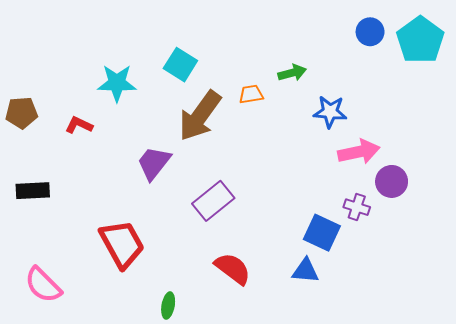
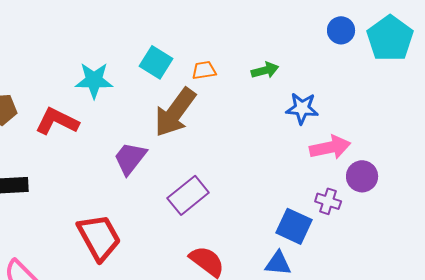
orange trapezoid: (251, 94) -> (204, 70), moved
red L-shape: (79, 125) -> (57, 121), size x1.6

